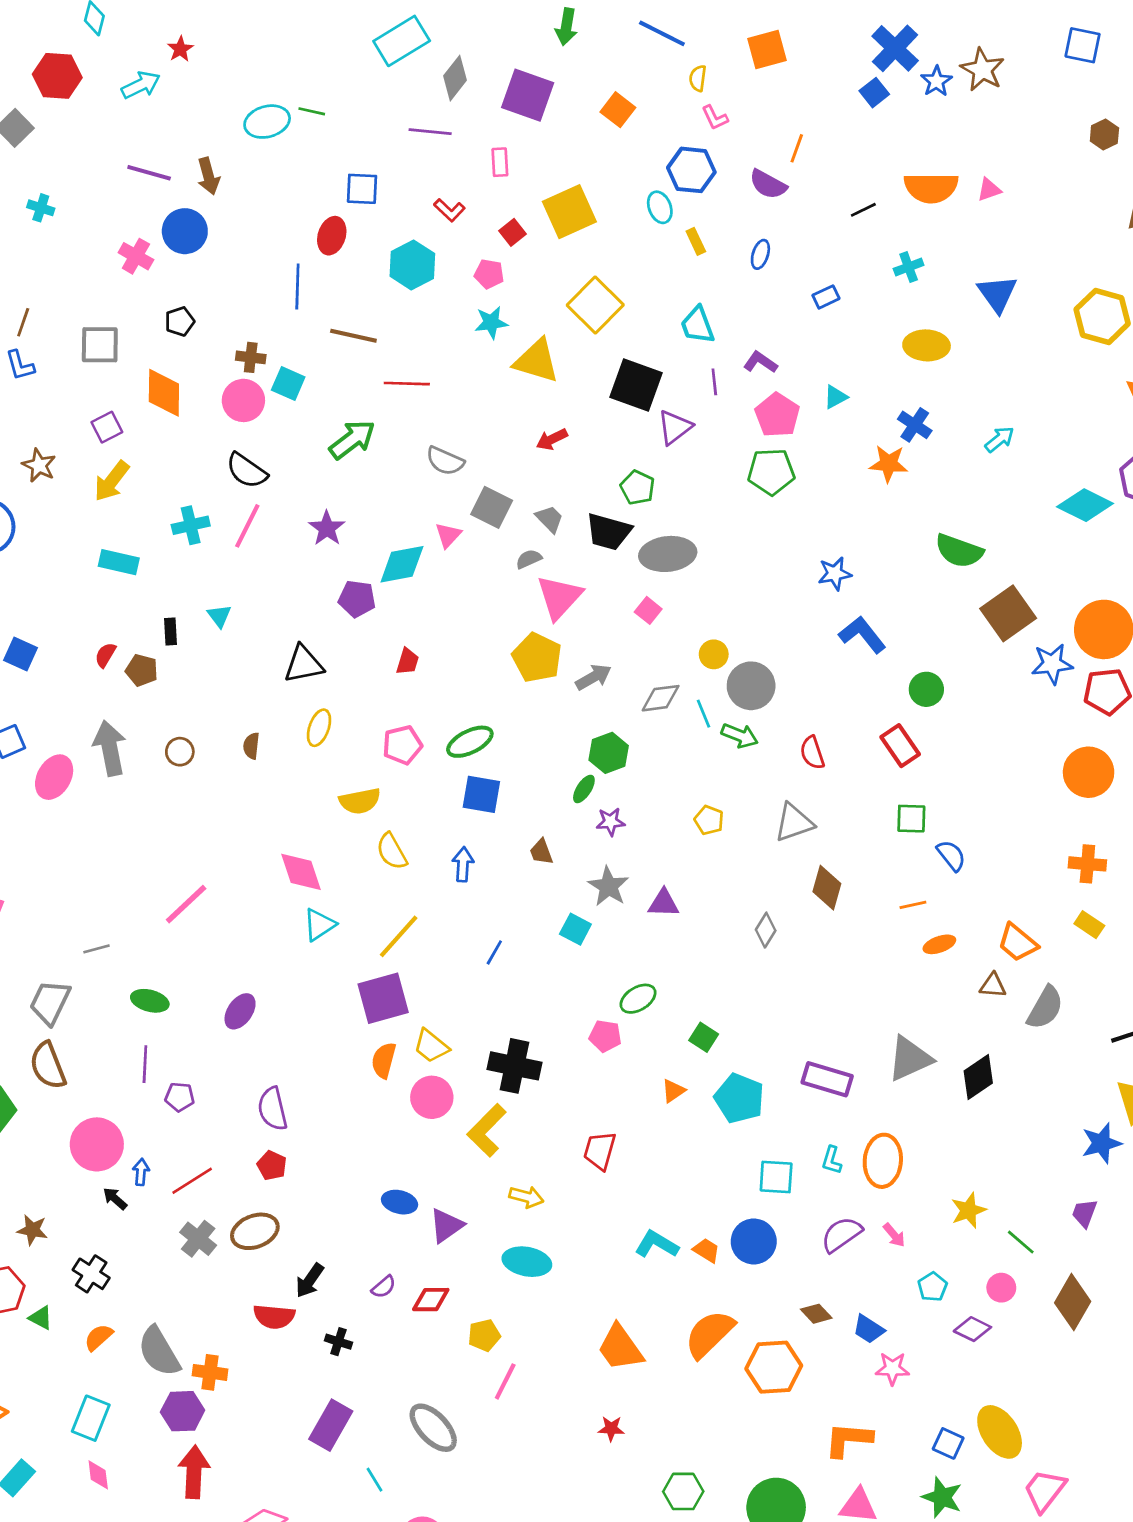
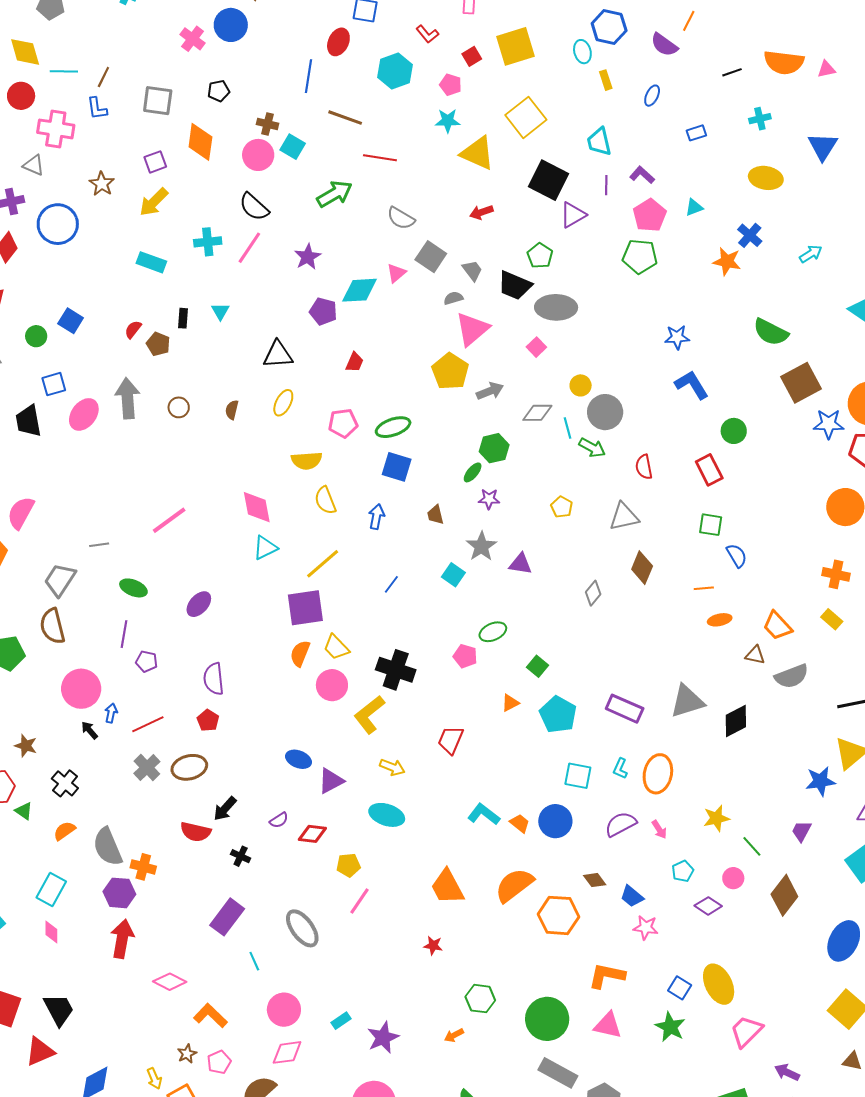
gray semicircle: (1045, 1008) -> (792, 676), turned 32

